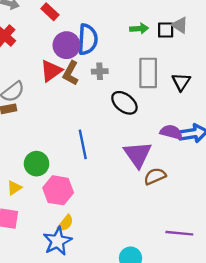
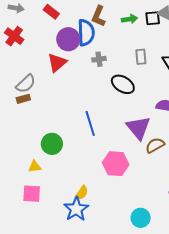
brown L-shape: (71, 73) -> (98, 16), moved
gray rectangle: (148, 73) -> (141, 57), size x0.6
yellow triangle: (14, 188) -> (35, 166), turned 32
pink hexagon: (58, 190) -> (116, 164), moved

